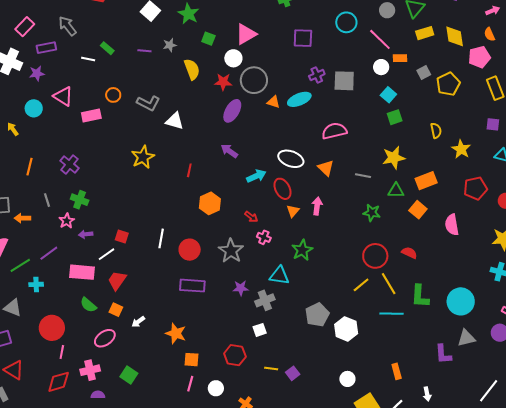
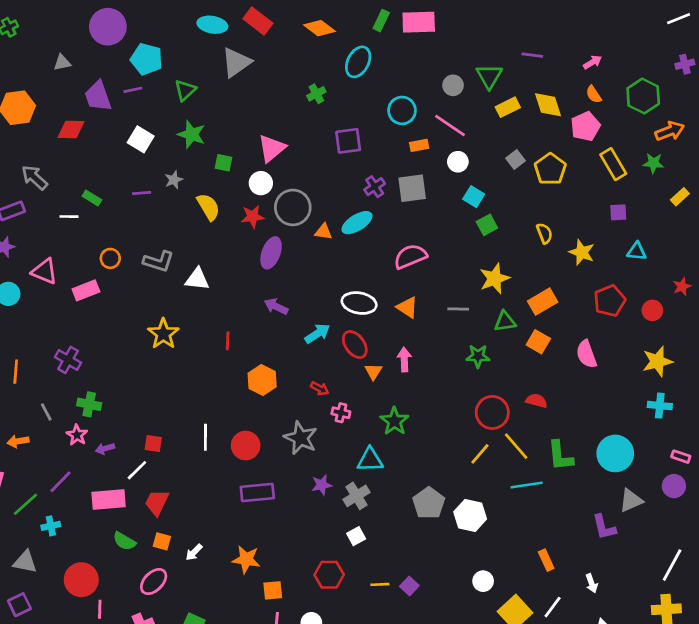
orange rectangle: (400, 58) -> (419, 145), moved

